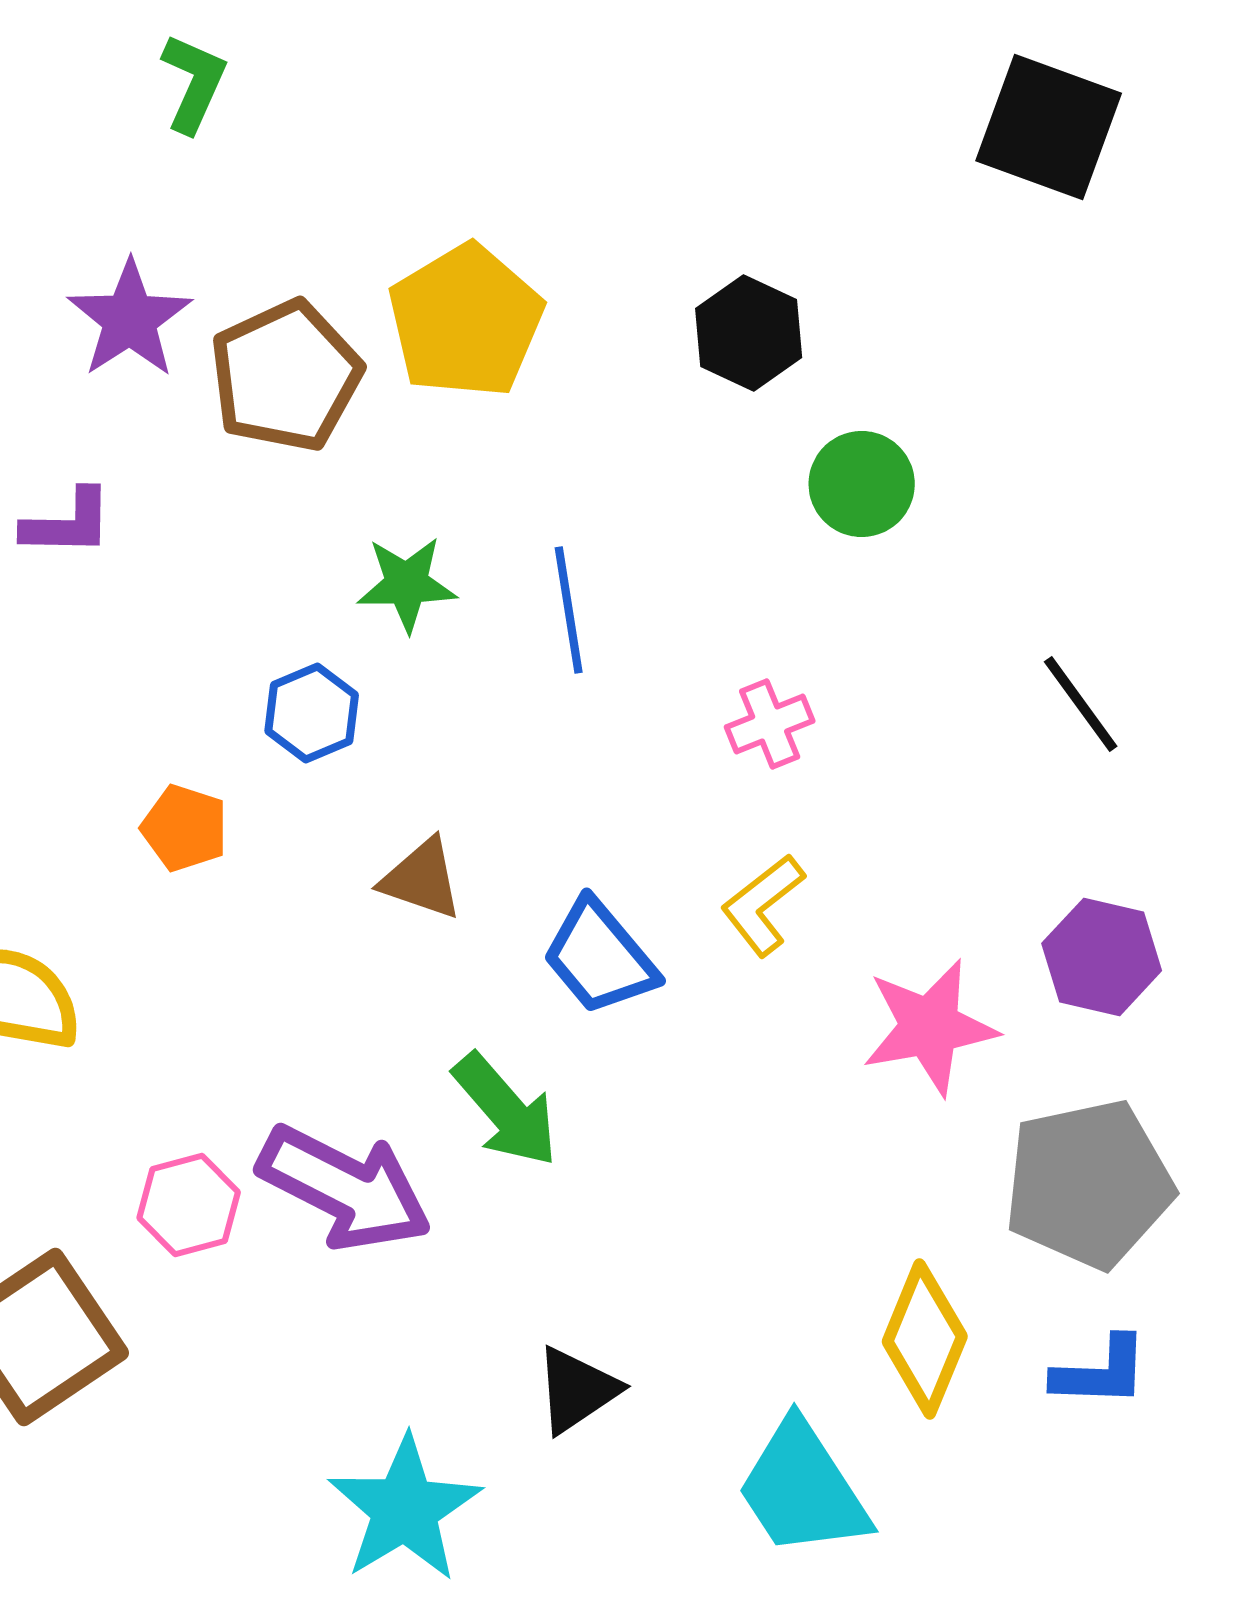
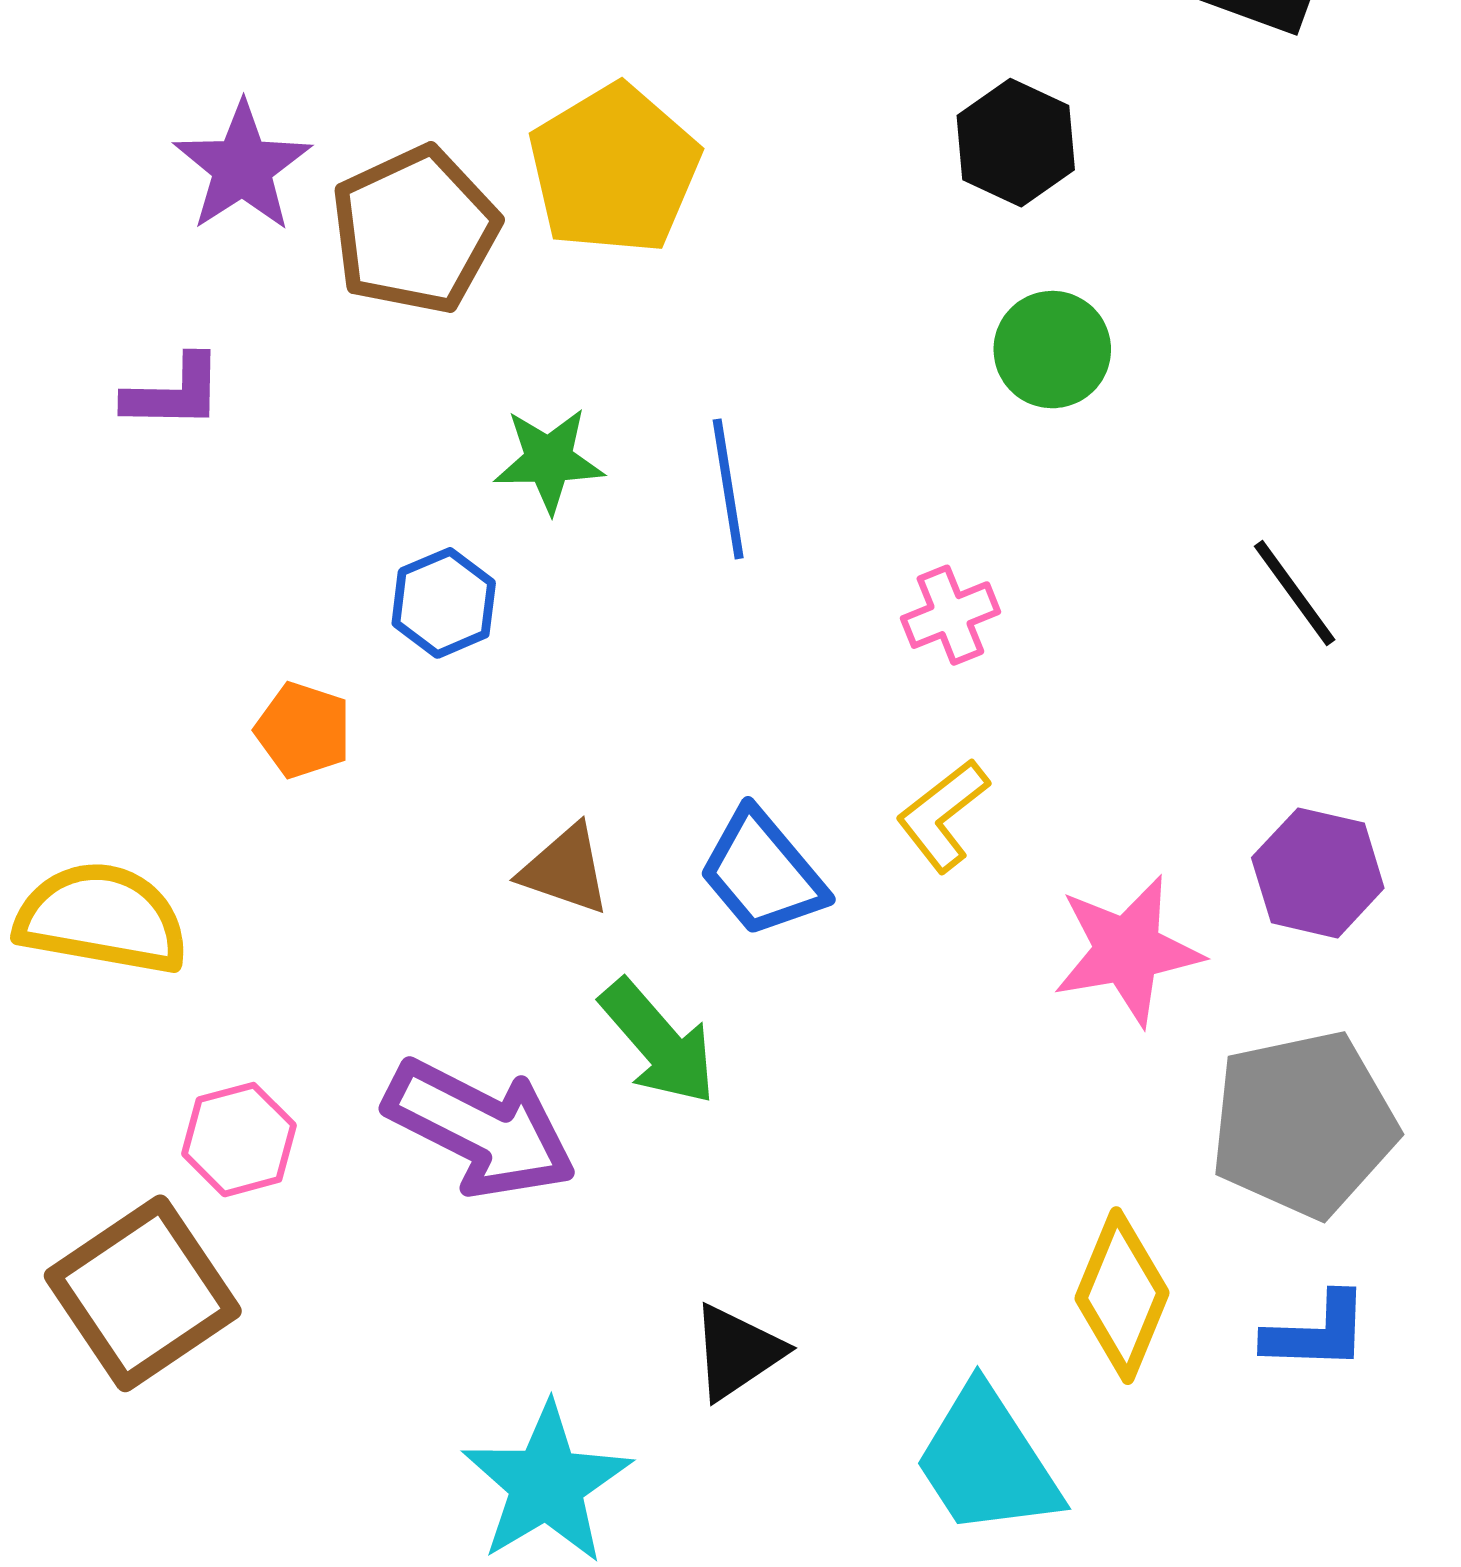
black hexagon: (749, 333) -> (1016, 143), moved
brown triangle: (422, 879) -> (565, 870), moved
pink hexagon: (189, 1205) -> (239, 1140), moved

